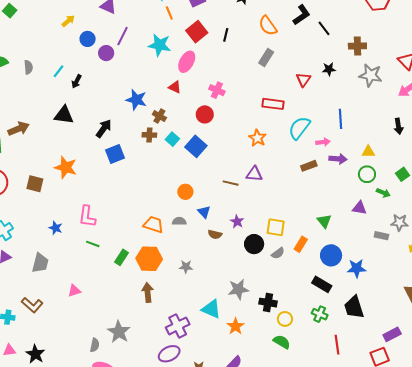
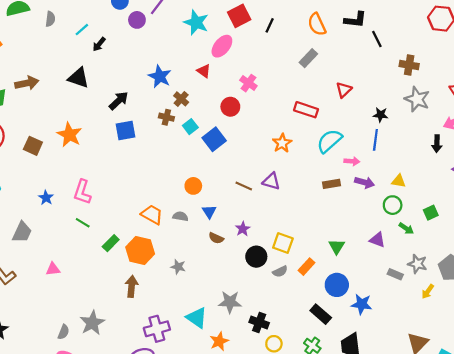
black L-shape: (302, 15) -> (355, 20), turned 30
black star: (329, 69) -> (380, 115), moved
black arrow: (398, 126) -> (437, 144), moved

